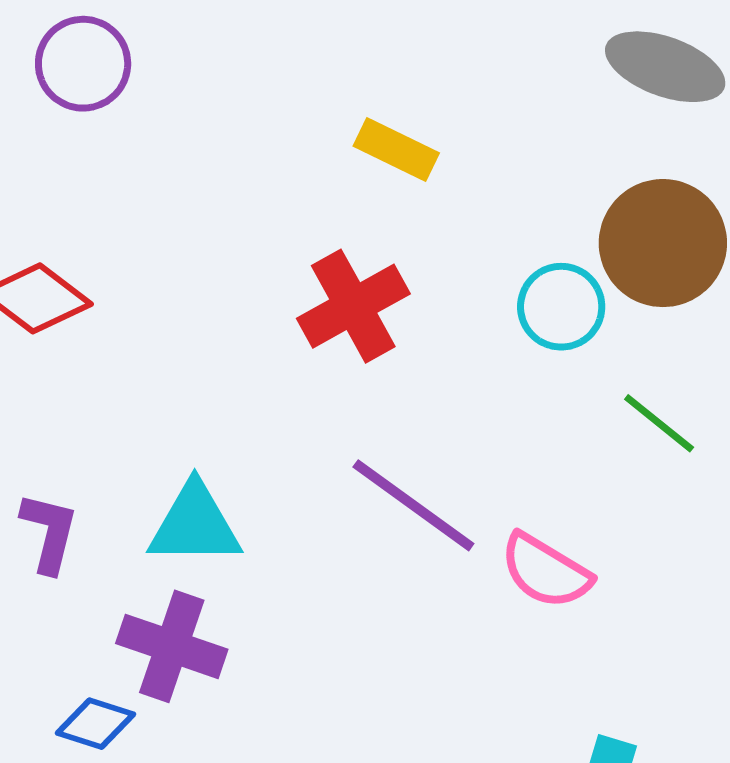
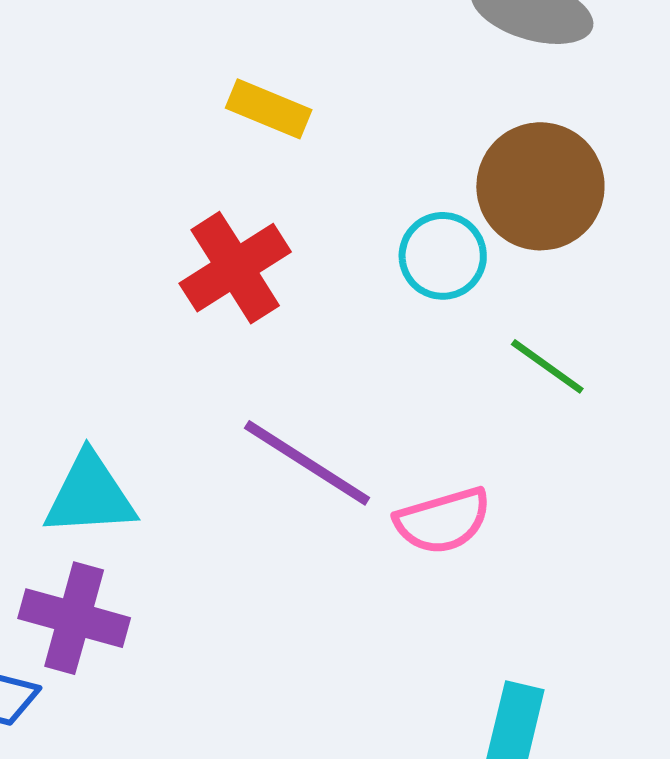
pink semicircle: (546, 571) -> (443, 521), turned -44

